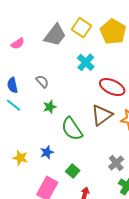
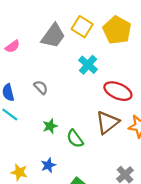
green star: (50, 107) -> (50, 126), moved
green semicircle: (72, 129) -> (75, 139), size x0.7

